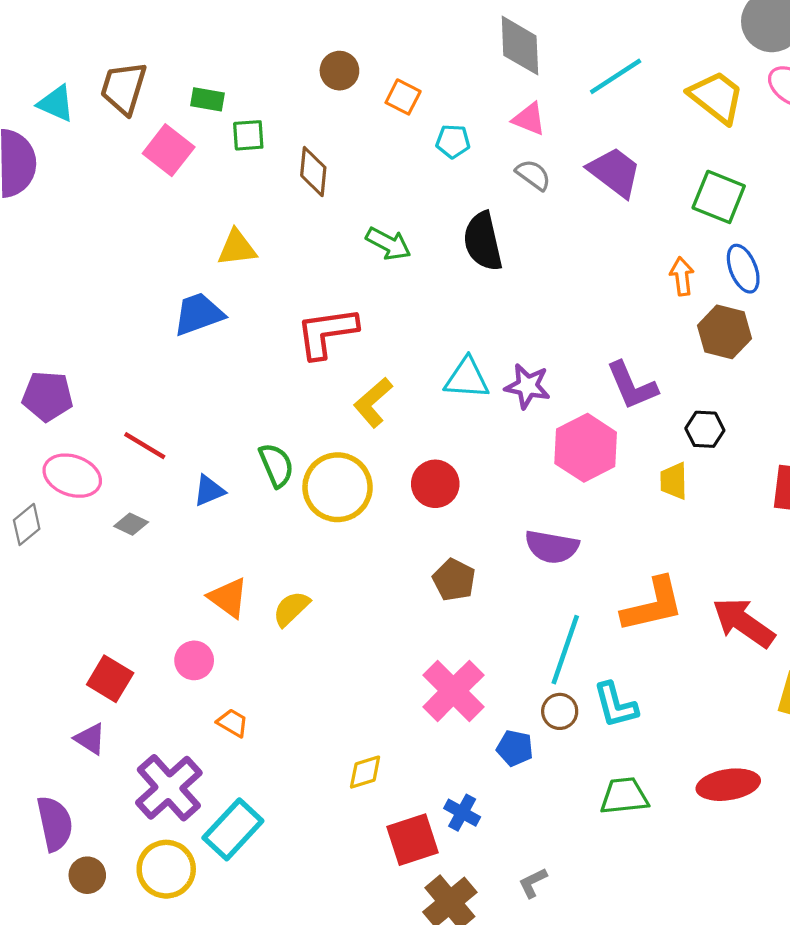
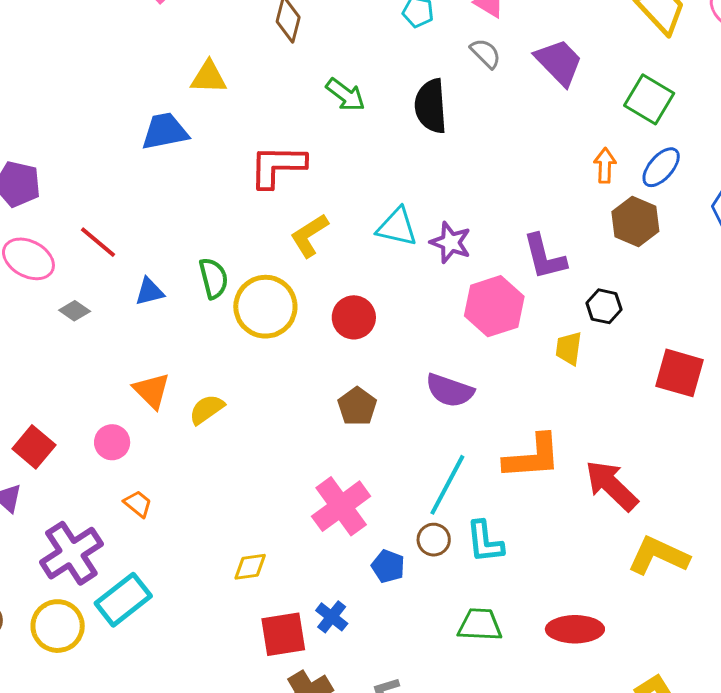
blue ellipse: (743, 269) -> (661, 167), turned 54

